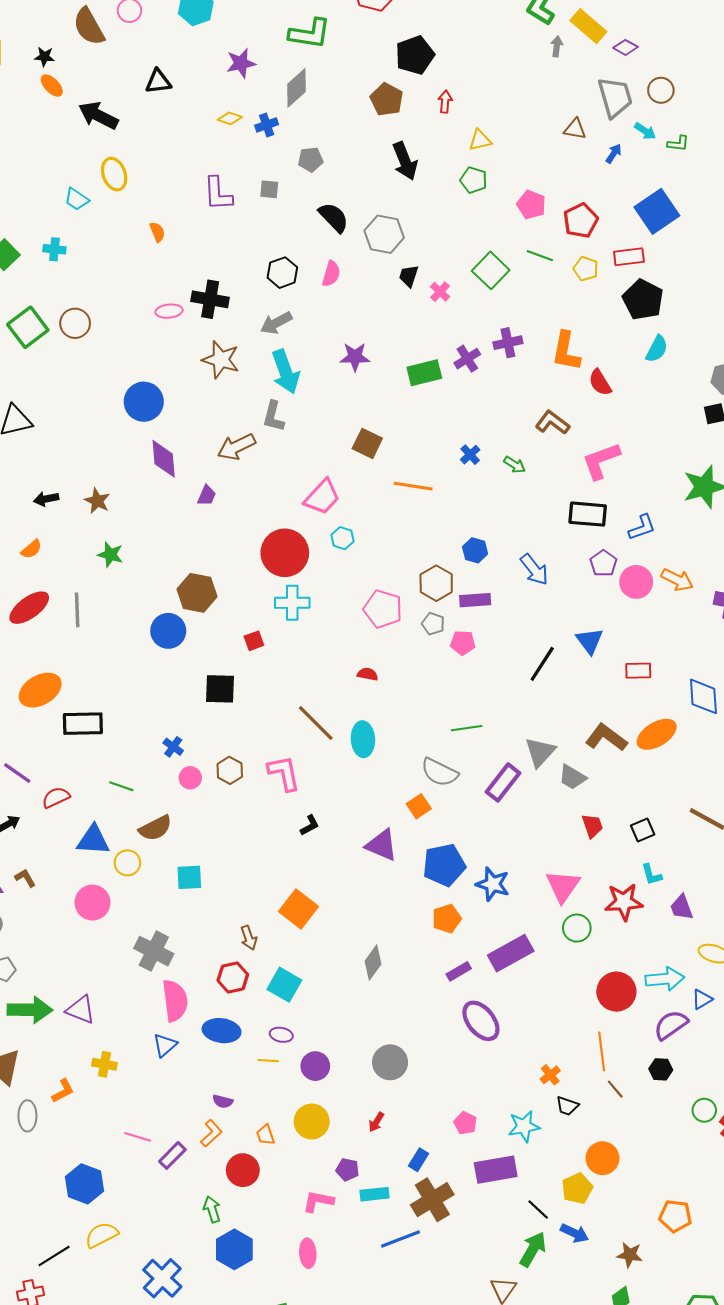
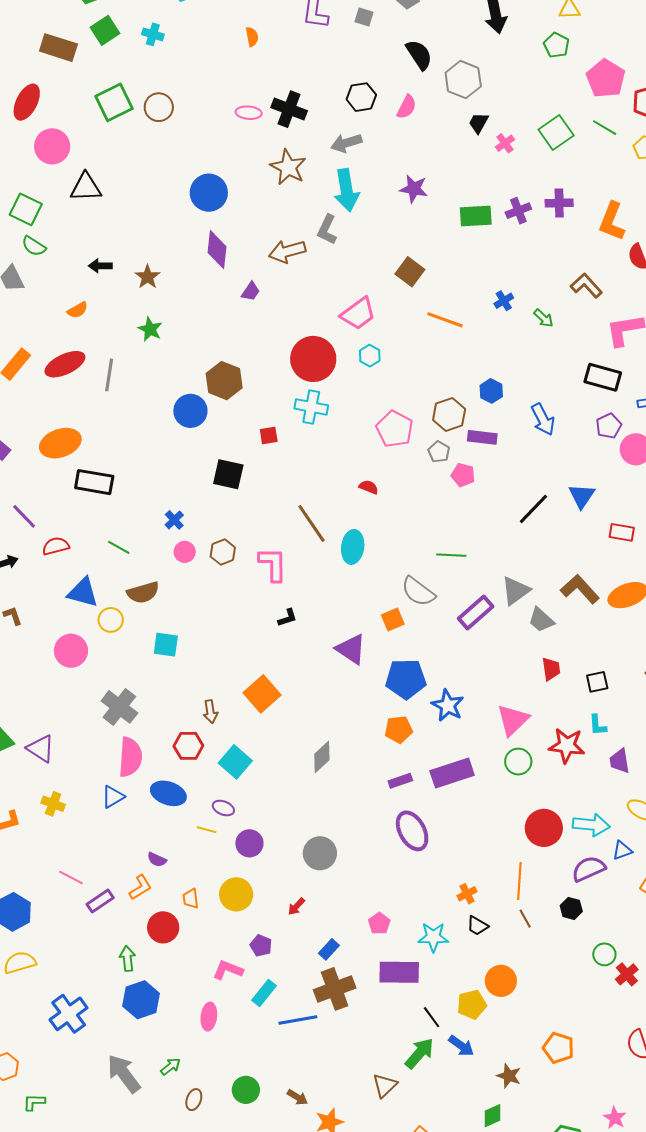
pink pentagon: (531, 205) -> (606, 78), size x1.4
cyan rectangle: (375, 1194) -> (264, 993), moved, turned -56

